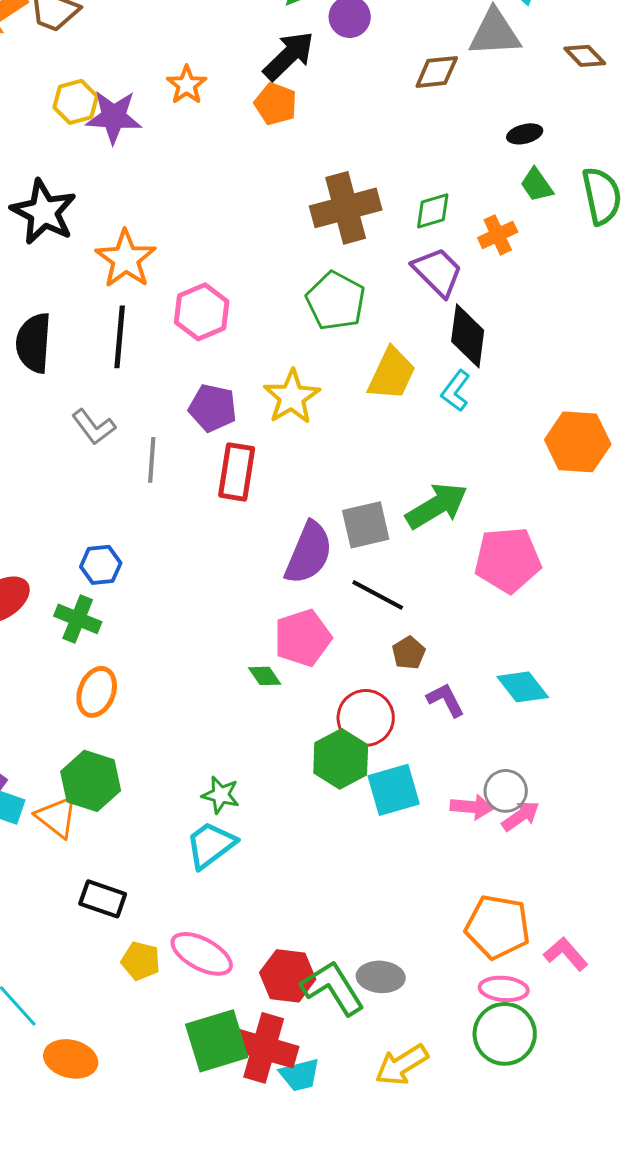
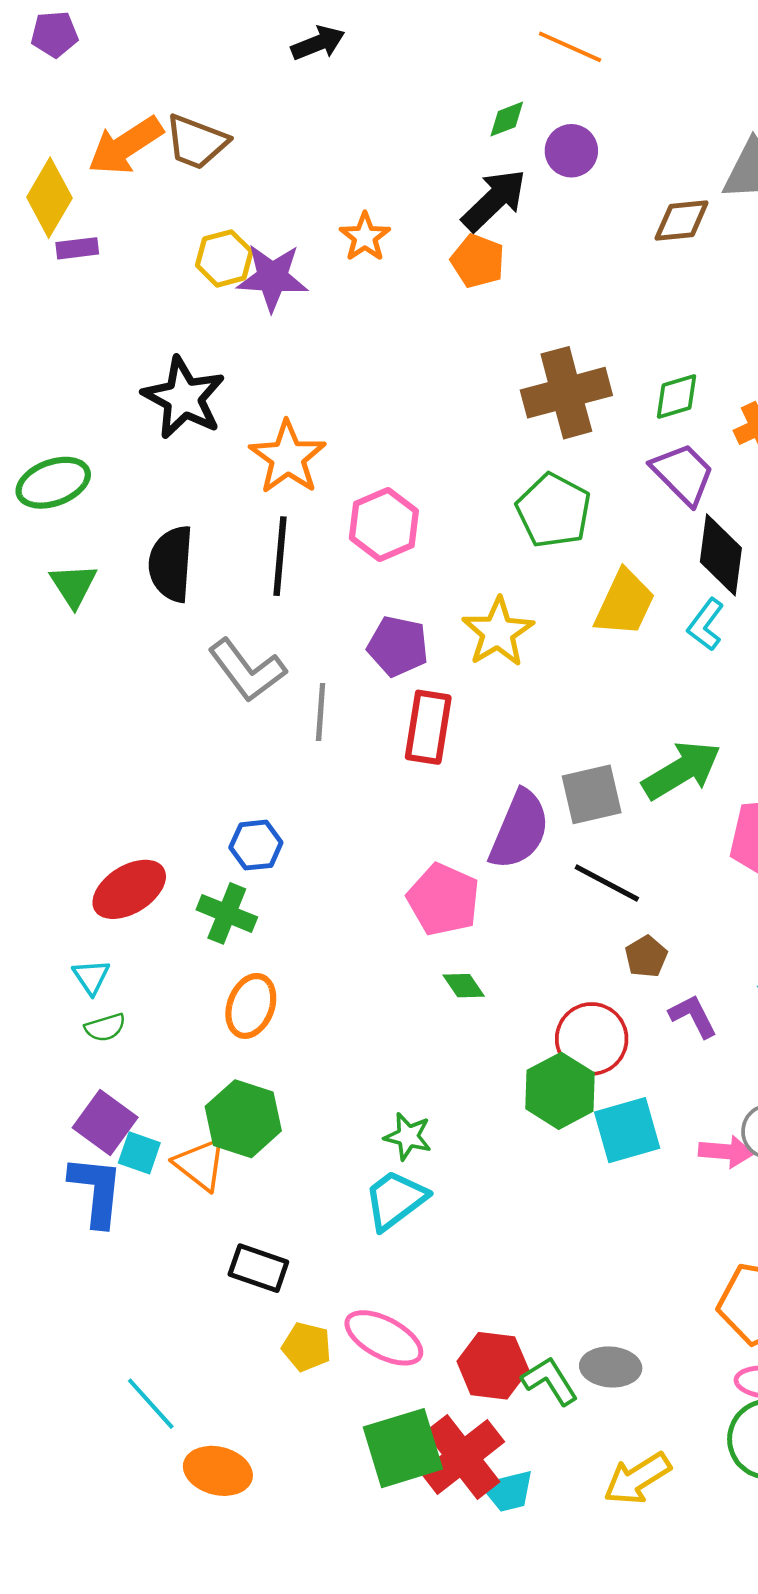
gray L-shape: (94, 427) -> (247, 670), size x1.4
pink pentagon: (303, 638) -> (443, 900), moved, turned -30
green L-shape: (333, 988) -> (550, 1381), size x0.7
red cross: (264, 1048) -> (462, 1457), turned 36

